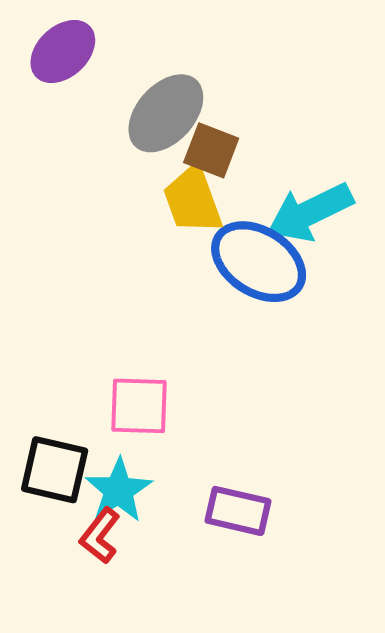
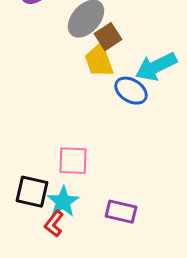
brown square: (211, 150) -> (108, 37), turned 36
blue ellipse: (259, 262) -> (131, 91), size x0.7

